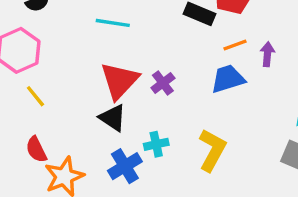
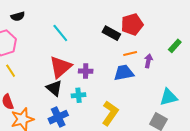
cyan line: (113, 23) -> (60, 33), turned 36
purple cross: (163, 83) -> (86, 71), turned 32
cyan cross: (156, 144) -> (78, 95), moved

